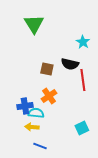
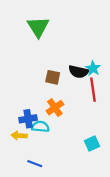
cyan star: (83, 42) -> (93, 68), moved
yellow arrow: (32, 127) -> (19, 136), moved
blue line: (40, 146) -> (35, 164), moved

